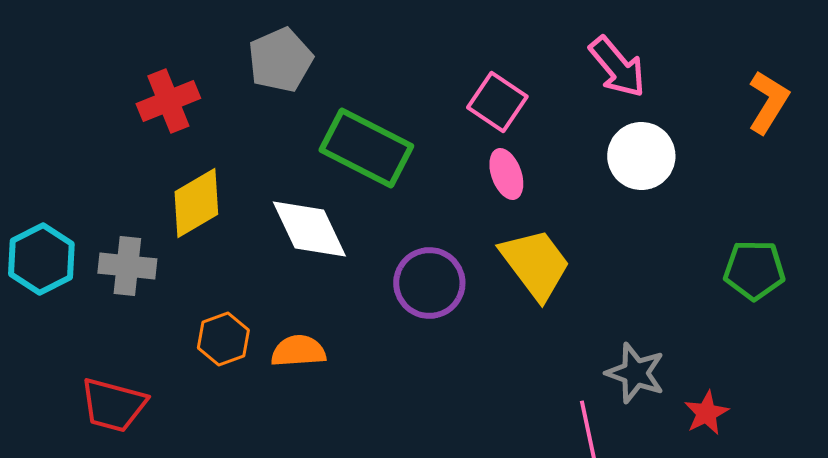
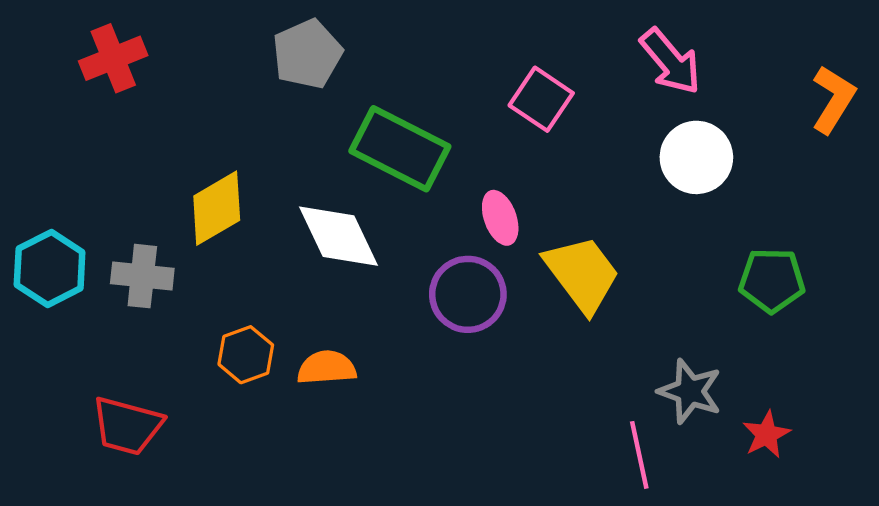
red cross: (168, 101) -> (113, 58), moved
pink ellipse: (506, 174) -> (500, 218), moved
green pentagon: (754, 270) -> (772, 280), moved

